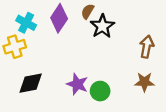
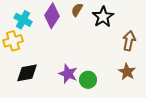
black star: (102, 26) -> (103, 17), moved
brown star: (144, 82) -> (127, 72), turned 30

